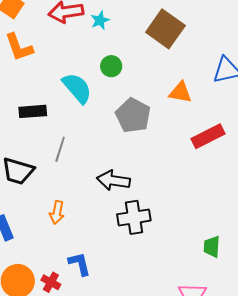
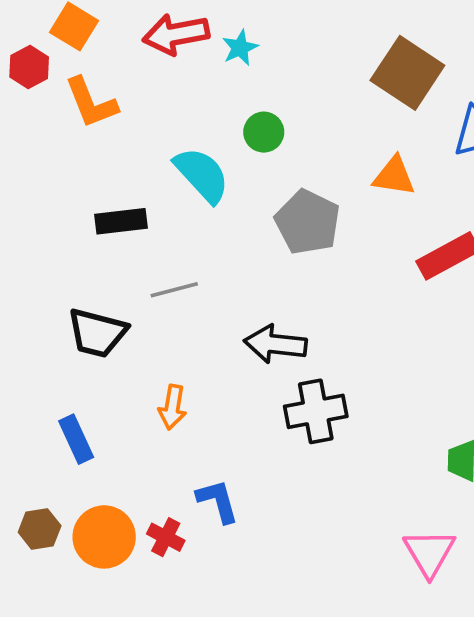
brown square: (165, 29) -> (407, 73), moved
gray line: (60, 149) -> (174, 290), turned 60

